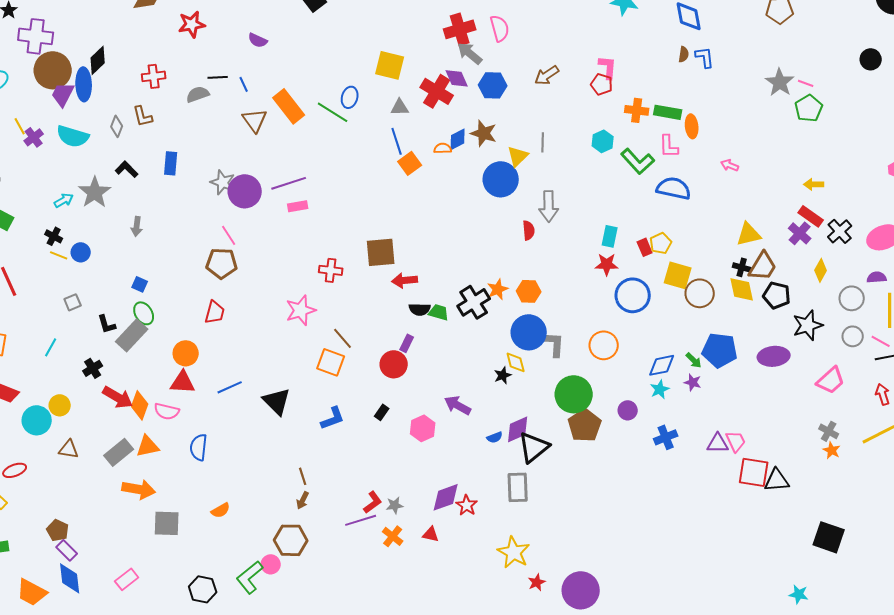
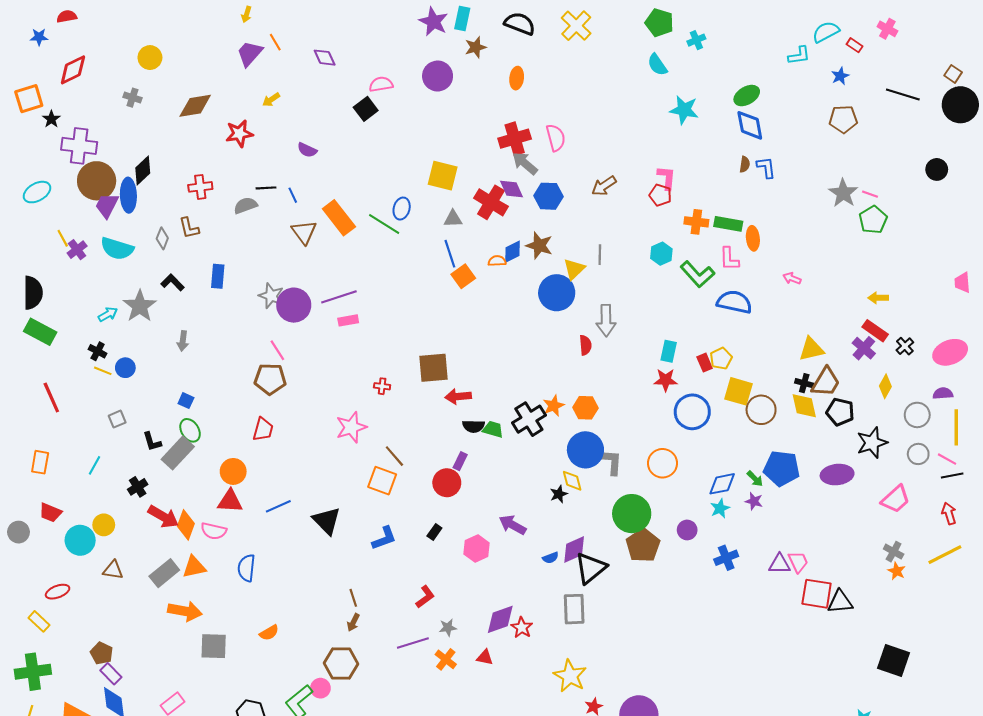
black cross: (840, 231) -> (905, 346), size x0.7
red cross: (331, 270) -> (382, 386), size x0.7
red L-shape: (373, 502) -> (425, 597), moved

